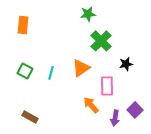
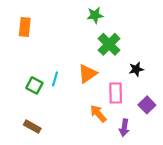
green square: (25, 71) -> (34, 85), moved
purple square: (135, 110) -> (147, 105), moved

